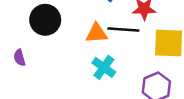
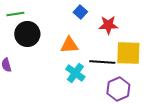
black line: (123, 30) -> (102, 62), moved

